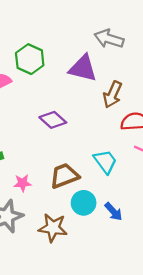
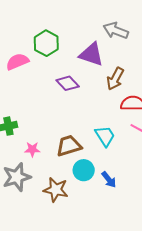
purple diamond: (53, 120) -> (68, 83), moved

